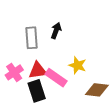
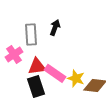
yellow star: (77, 65) -> (76, 78), moved
pink cross: (14, 72) -> (14, 54), moved

